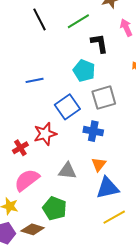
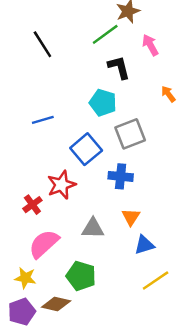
green line: (78, 21) -> (105, 34), moved
blue triangle: (108, 188) -> (144, 245), size x0.7

